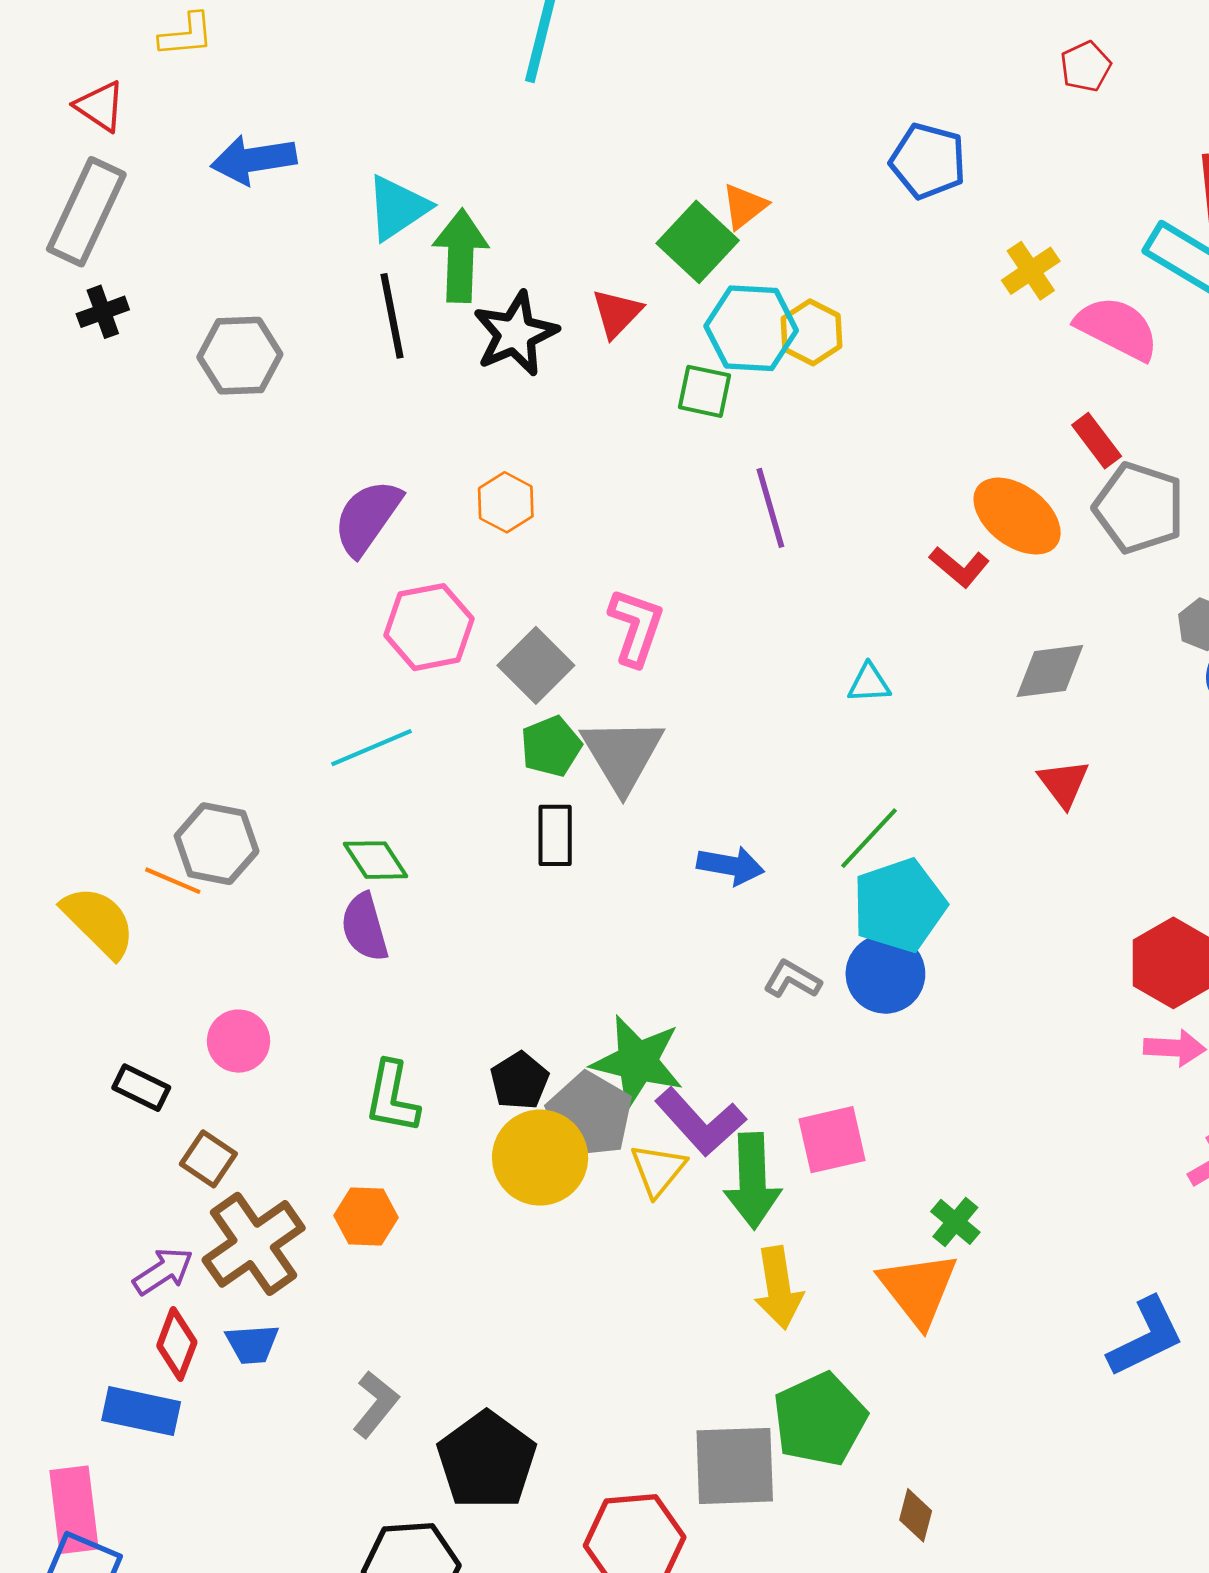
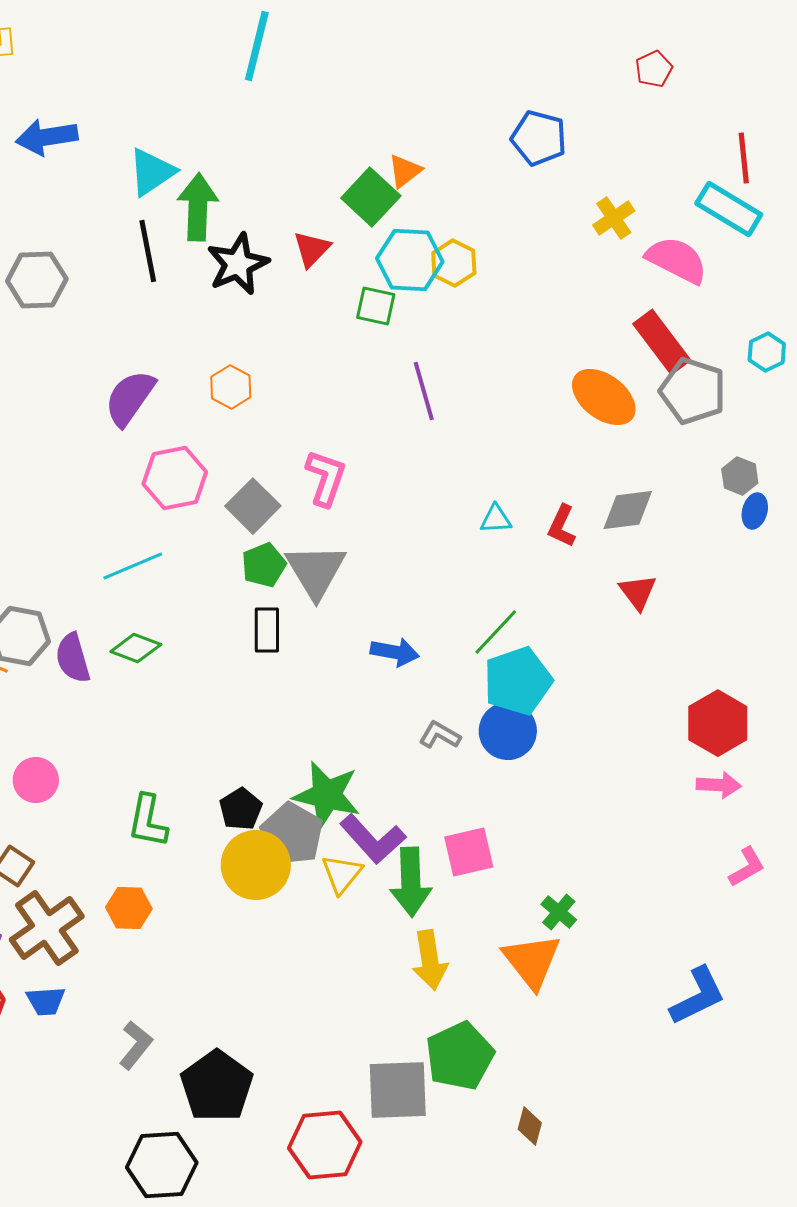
red rectangle: (1097, 441) -> (662, 342), size x1.6
red L-shape: (959, 567) -> (562, 526), moved, turned 75
green diamond: (376, 860) -> (136, 648), turned -36
purple semicircle: (365, 927) -> (73, 658), moved

